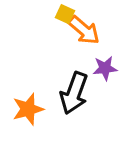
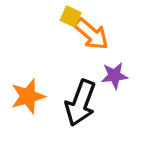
orange star: (28, 109) -> (28, 96), moved

